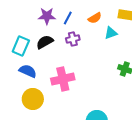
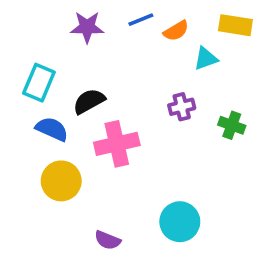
blue line: (68, 18) -> (141, 20), moved, turned 40
purple cross: (73, 39) -> (182, 107), moved
black semicircle: (45, 42) -> (89, 101), moved

